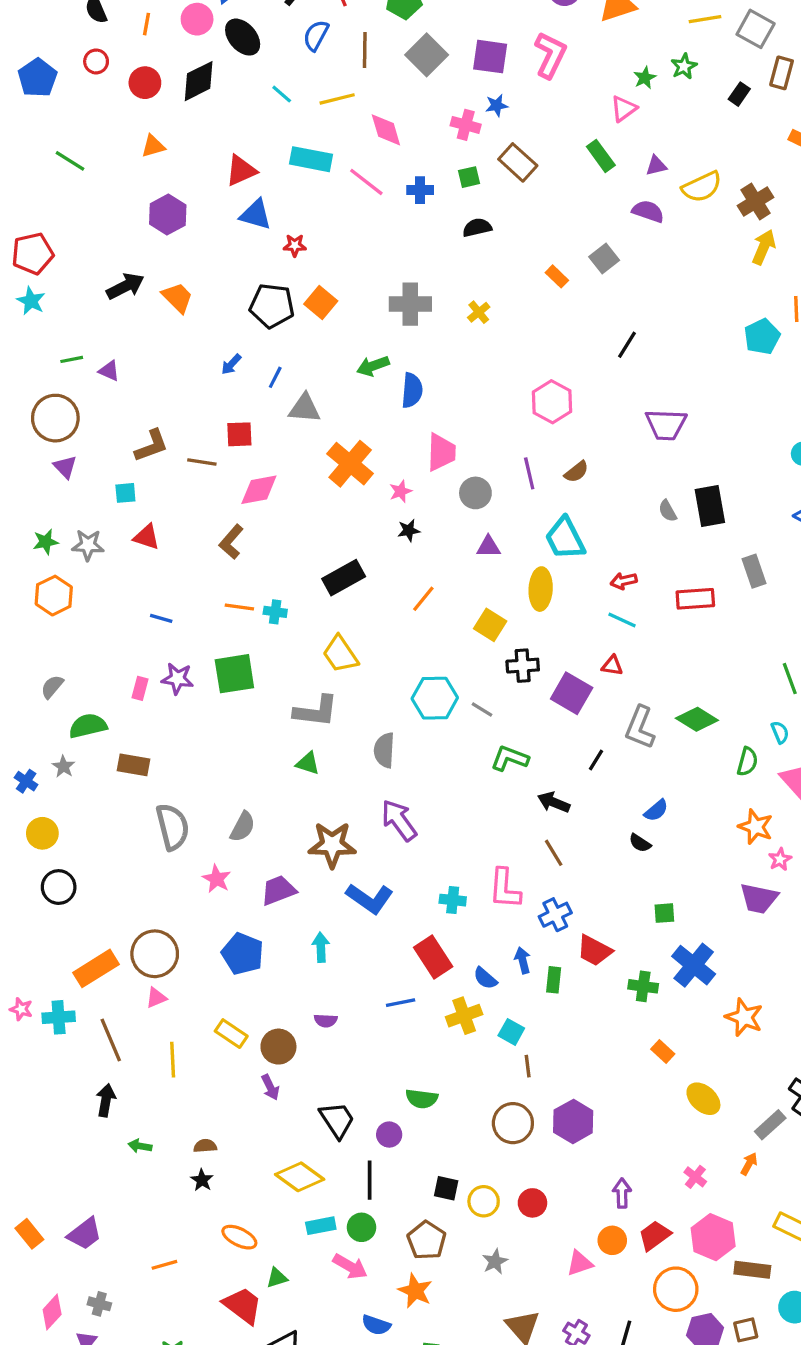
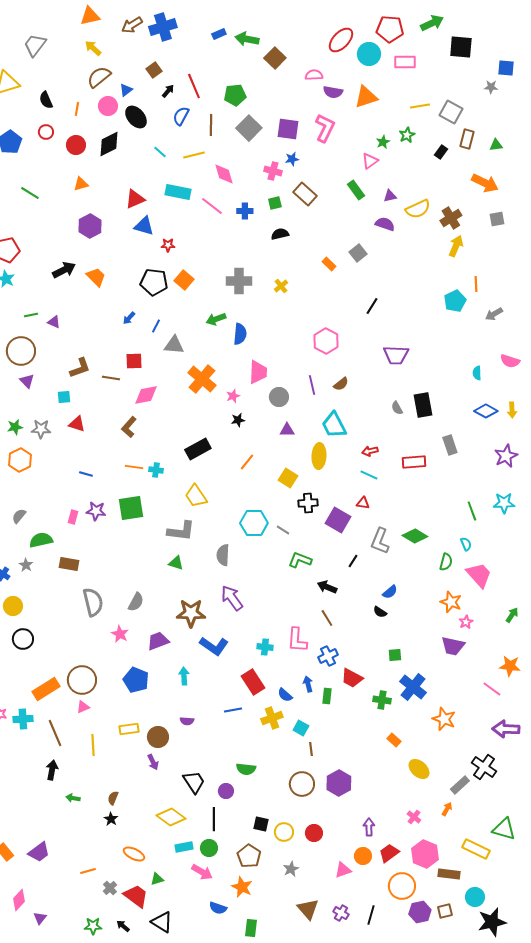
yellow rectangle: (231, 1034) -> (129, 729), turned -42
brown semicircle: (205, 1146) -> (113, 798), turned -64
gray cross: (99, 1304) -> (110, 888), moved, turned 32

